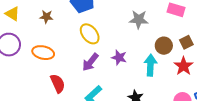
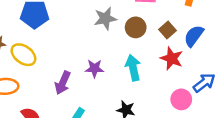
yellow ellipse: (90, 34) -> (23, 55), moved
brown circle: (164, 46) -> (136, 27), moved

